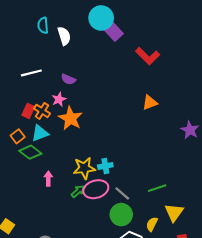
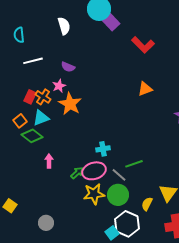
cyan semicircle: (43, 25) -> (19, 35), moved
yellow star: (84, 168) -> (94, 194), moved
green line: (157, 188) -> (134, 164), moved

